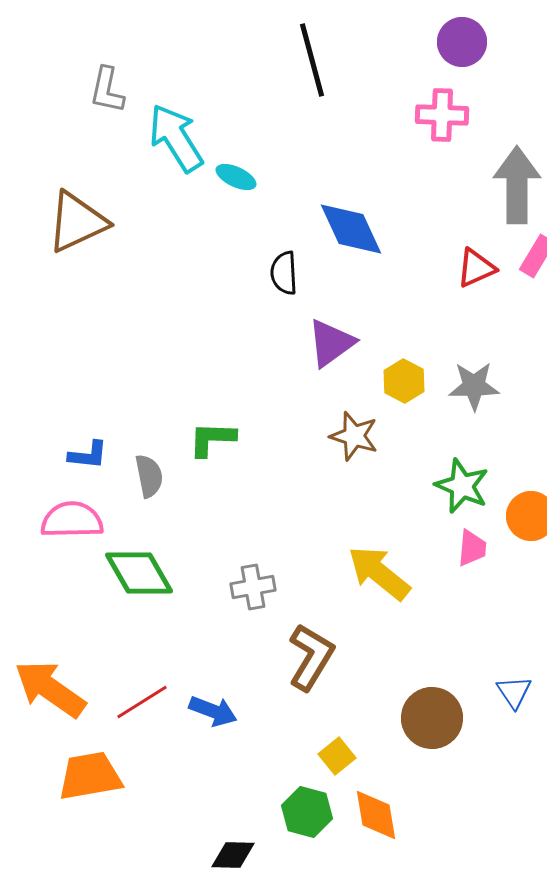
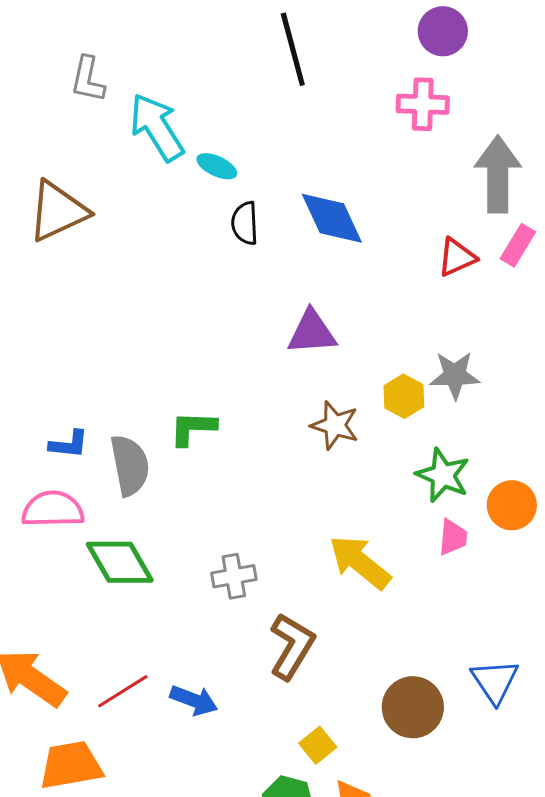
black semicircle: (284, 273) -> (245, 223), moved
purple triangle: (331, 343) -> (312, 332), turned 32
yellow hexagon: (404, 381) -> (404, 396), moved
gray semicircle: (149, 476) -> (130, 465), size x1.4
blue triangle: (514, 692) -> (495, 681), size x1.4

